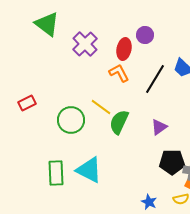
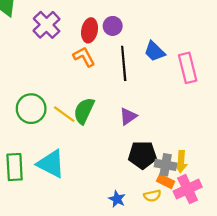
purple circle: (145, 35) -> (113, 26), moved
black line: (155, 79) -> (124, 63), turned -36
yellow line: (101, 107) -> (64, 114), moved

